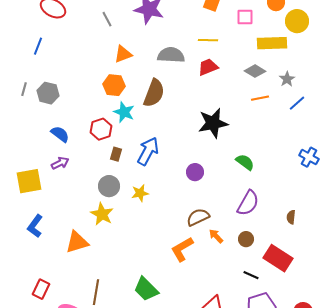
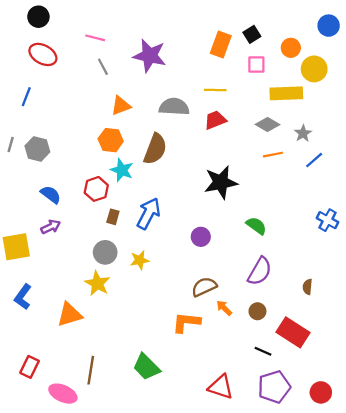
orange L-shape: (182, 249) -> (186, 322), turned 36

